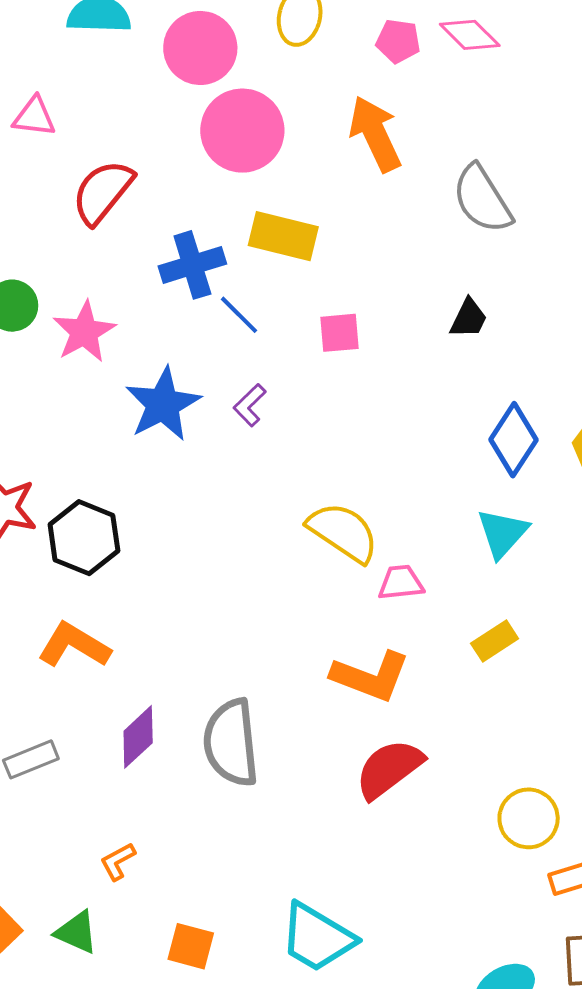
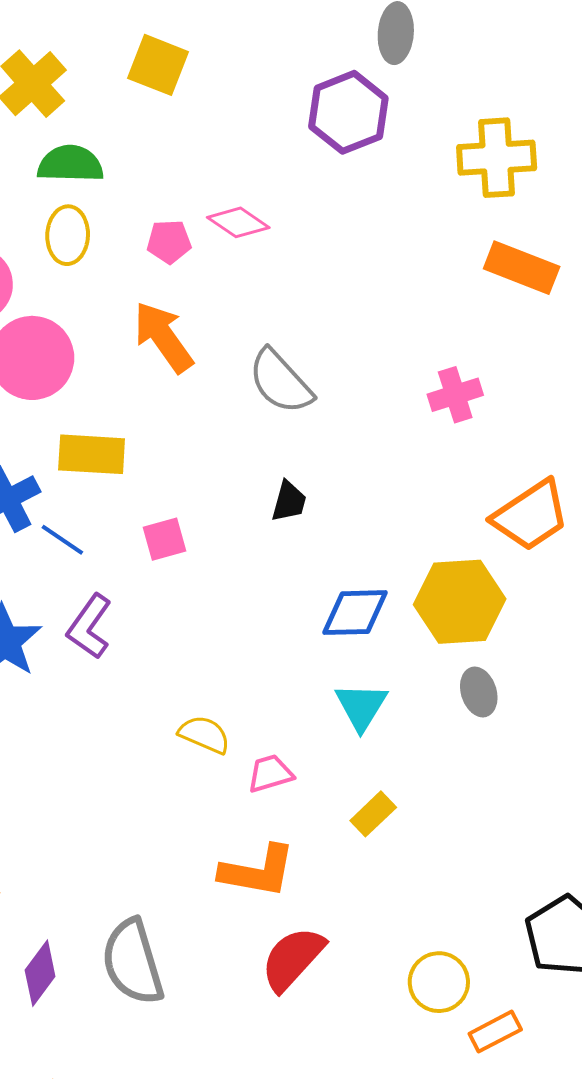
purple L-shape: (250, 405) -> (89, 627), size x1.5
blue diamond: (513, 440) -> (355, 613), turned 66
yellow semicircle: (343, 532) -> (204, 734), size x0.7

